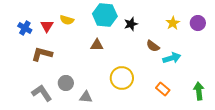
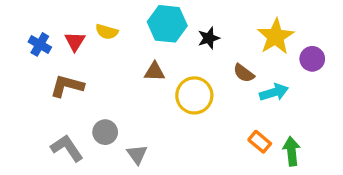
yellow star: (173, 23) -> (276, 37), size x1.6
purple circle: (198, 23) -> (312, 59), moved
yellow circle: (122, 78) -> (194, 95), moved
green arrow: (199, 91) -> (292, 151), moved
gray triangle: (86, 97) -> (137, 154), turned 48

